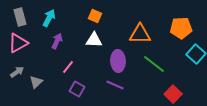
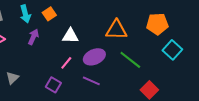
orange square: (95, 16) -> (49, 14), moved, turned 32
cyan arrow: (49, 18) -> (25, 14), turned 138
purple ellipse: (118, 61) -> (94, 57), turned 70
pink line: (68, 67) -> (66, 63), moved

